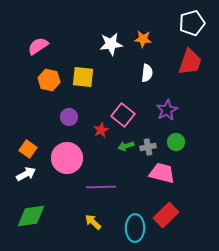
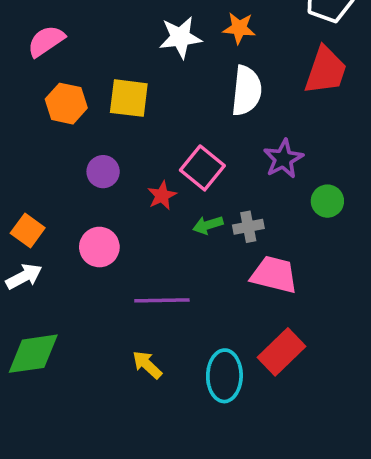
white semicircle: (147, 73) -> (247, 91), size x1.5
green circle: (176, 142) -> (327, 201), moved
pink circle: (67, 158) -> (99, 247), size x0.7

